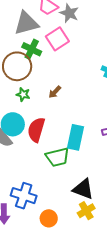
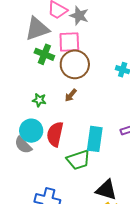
pink square: (57, 39) -> (69, 42), turned 35
brown circle: (17, 66) -> (75, 64), moved

